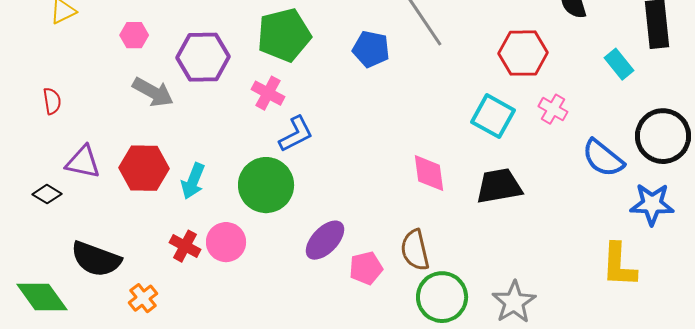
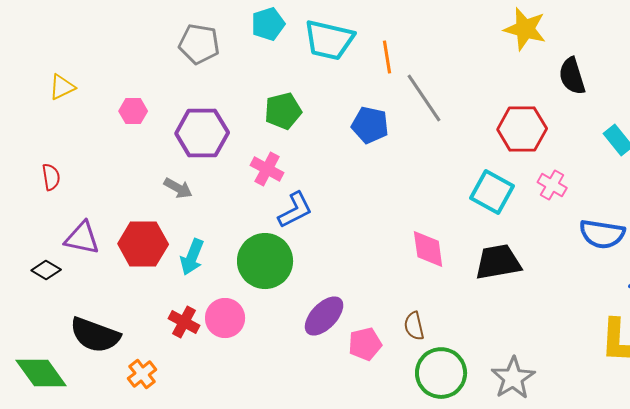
green pentagon: (284, 35) -> (283, 111), size x0.7
gray arrow: (153, 92) -> (178, 188), moved, size x0.7
blue semicircle: (603, 158) -> (602, 234), turned -30
brown semicircle: (415, 250) -> (414, 326), size x0.7

